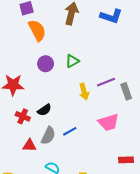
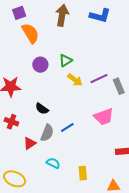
yellow arrow: (84, 92) -> (75, 80), moved, turned -35
black semicircle: (44, 110) -> (42, 109), turned 72
red cross: (23, 116) -> (11, 122), moved
red triangle: (29, 145) -> (30, 143), turned -32

